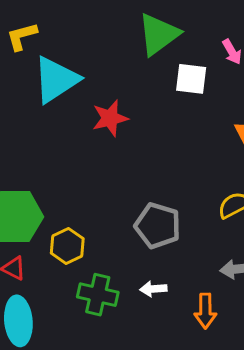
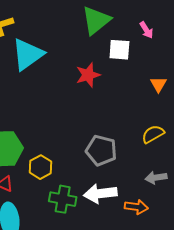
red star: (110, 118) -> (88, 75), moved
white arrow: (153, 289) -> (100, 194), size x1.8
orange arrow: (205, 311) -> (136, 207), turned -80

